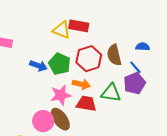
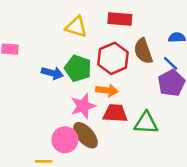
red rectangle: (79, 26) -> (120, 19), moved
green triangle: (111, 93) -> (146, 123), moved

